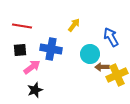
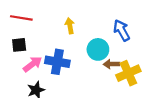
yellow arrow: (74, 25) -> (70, 26), moved, turned -48
blue cross: (51, 49) -> (57, 62), moved

